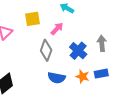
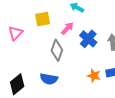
blue cross: (78, 51) -> (88, 39), moved
blue semicircle: (56, 78) -> (49, 79), moved

